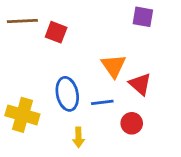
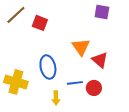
brown line: (22, 21) -> (16, 15), turned -40
blue line: (102, 102) -> (75, 83), moved

